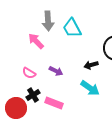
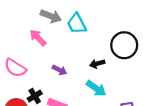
gray arrow: (48, 21) -> (51, 16), turned -66
pink semicircle: (29, 73) -> (15, 68), moved, size x1.5

